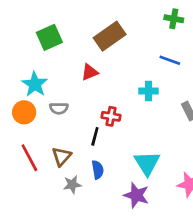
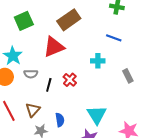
red triangle: (90, 72) -> (54, 47), size x1.6
red cross: (111, 116) -> (70, 80), turned 32
black line: (95, 136) -> (49, 85), moved

